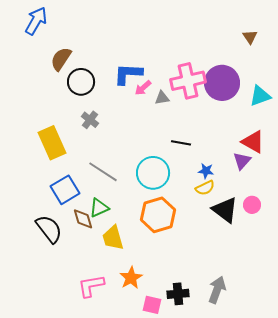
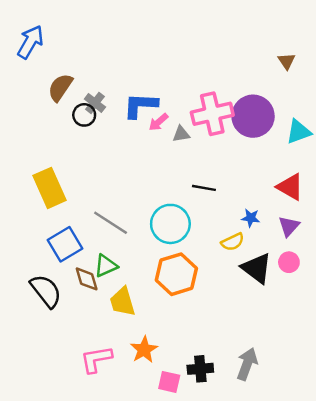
black circle: (81, 82) -> (84, 115), size x0.7
gray cross: (90, 120) -> (95, 103), moved
purple triangle: (242, 161) -> (289, 226), moved
blue star: (206, 171) -> (251, 218), moved

